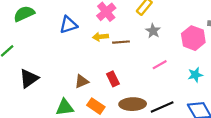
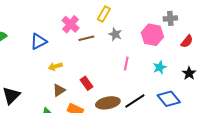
yellow arrow: (100, 37) -> (55, 66), moved
brown line: (121, 42) -> (86, 38), moved
pink line: (160, 65) -> (126, 64), turned -40

